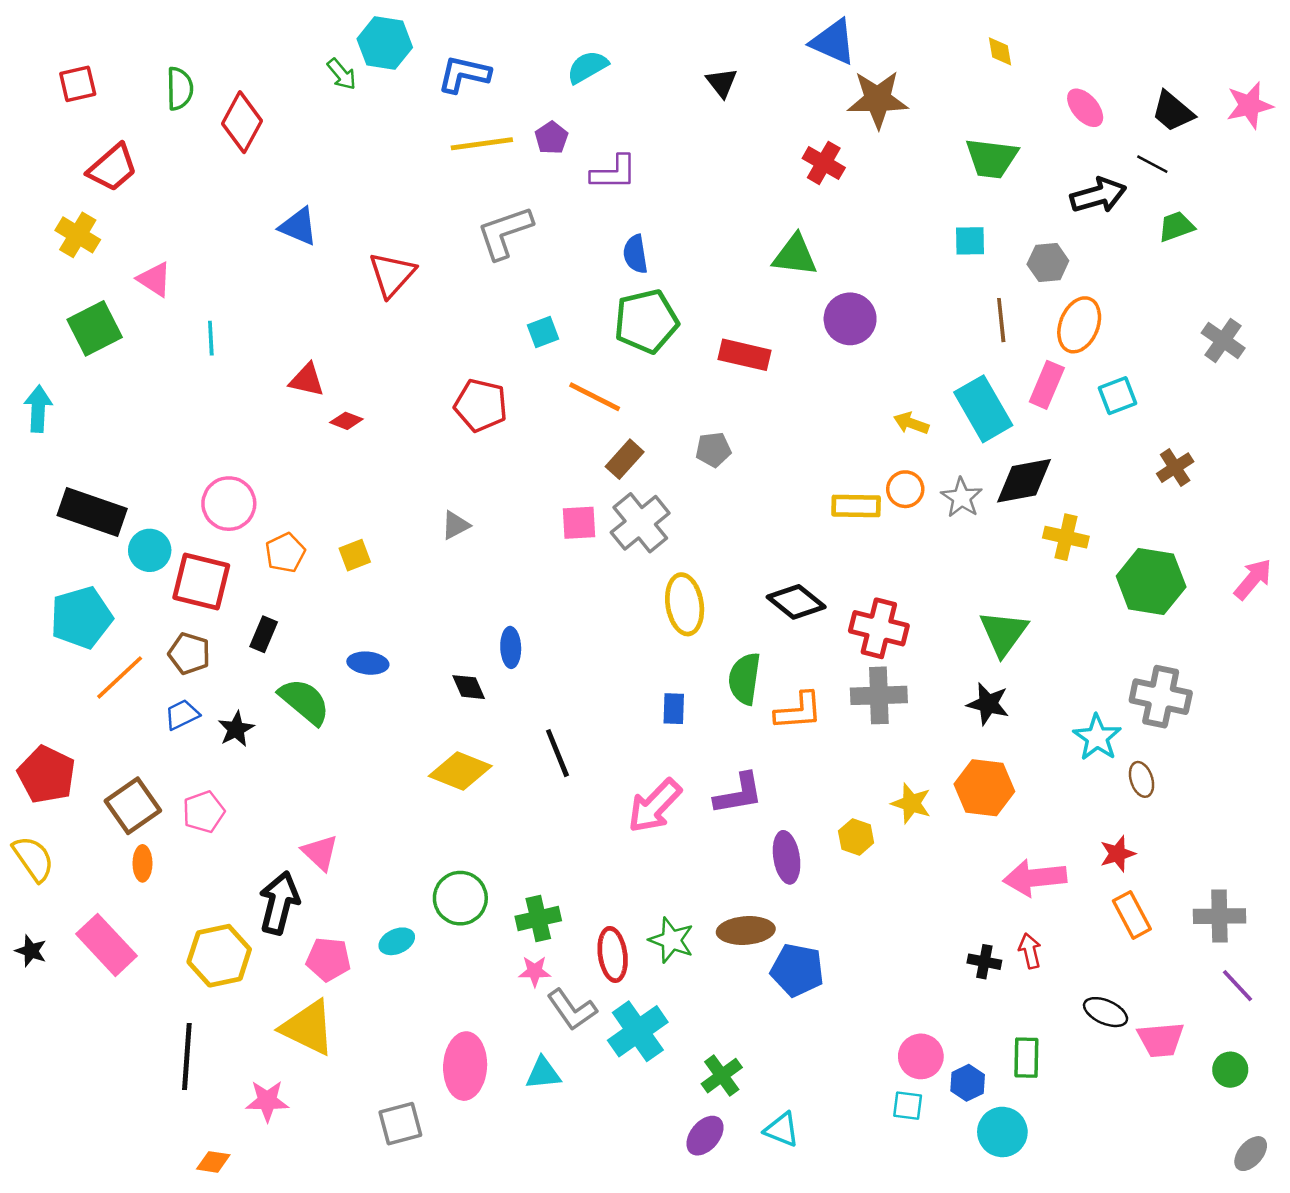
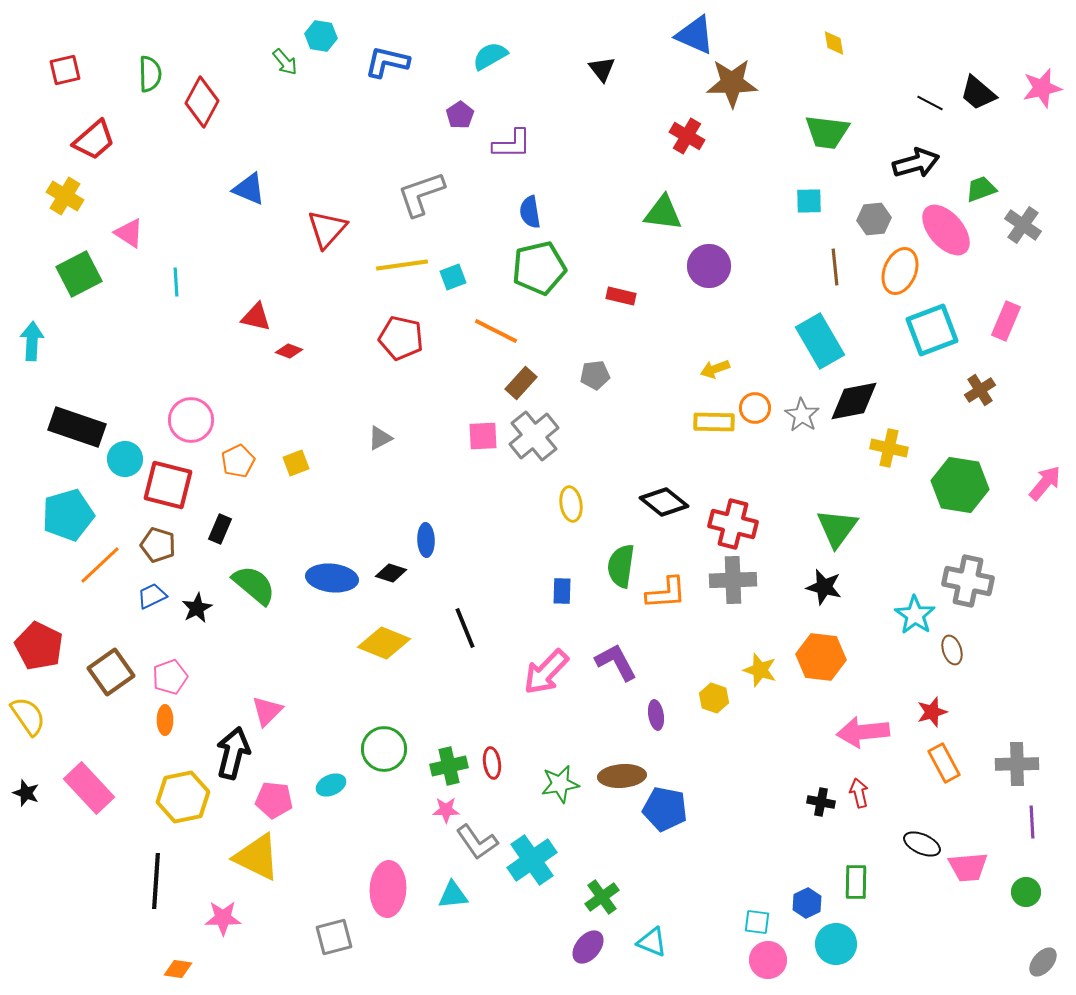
cyan hexagon: (385, 43) -> (321, 36), size x0.7
pink ellipse: (1085, 108) -> (946, 230), moved, size x1.6
yellow line: (482, 144) -> (402, 265), moved
black line: (1152, 164) -> (930, 103), moved
gray cross: (1223, 340) -> (1023, 225), moved
red rectangle: (745, 355) -> (621, 296), size x0.7
pink rectangle: (1047, 385) -> (1006, 321), moved
cyan square: (1118, 396) -> (932, 330), size x1.6
yellow arrow: (911, 423) -> (715, 369), moved, turned -40
yellow ellipse: (685, 604) -> (571, 504), size x0.7
blue ellipse: (368, 663) -> (332, 578), moved, size x1.5
black diamond: (469, 687) -> (391, 573), turned -48
purple L-shape: (739, 794) -> (616, 662), turned -108
pink triangle: (320, 853) -> (267, 711), turned 32
purple ellipse: (787, 857) -> (656, 715), size x0.7
orange ellipse: (142, 863) -> (165, 720), moved
green star: (671, 940) -> (560, 784), turned -30
red ellipse: (613, 954) -> (492, 763), moved, size x0.7
purple line: (1237, 986) -> (1032, 822), turned 40
pink circle: (921, 1056) -> (768, 960), moved

